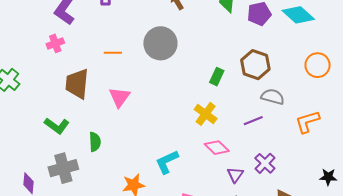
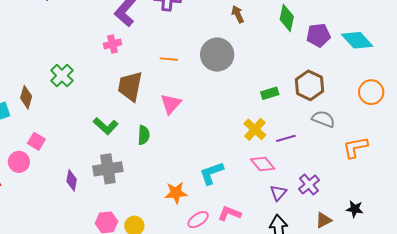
green rectangle: (217, 77) -> (270, 93), turned 42
purple line: (253, 121) -> (286, 138), moved
green semicircle: (95, 142) -> (144, 135), moved
black star: (328, 177) -> (355, 209), moved

